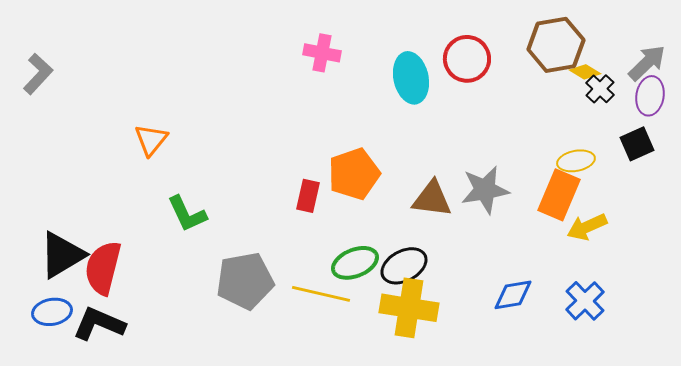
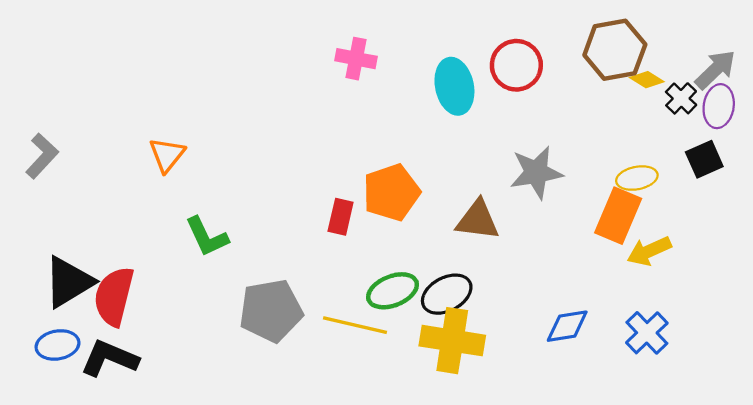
gray L-shape: (38, 74) -> (42, 156), moved
black cross: (600, 89) -> (681, 98), moved
gray star: (485, 190) -> (536, 172), moved

